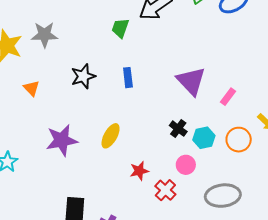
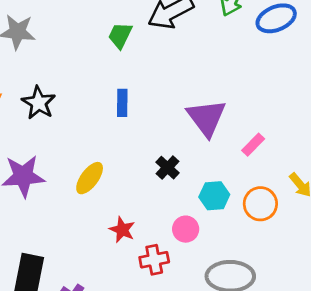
black star: (83, 76) -> (39, 103), moved, turned -30
black cross: (178, 129) -> (167, 168), moved
red star: (139, 171) -> (122, 230), turned 30
red cross: (165, 190) -> (154, 260), turned 30

